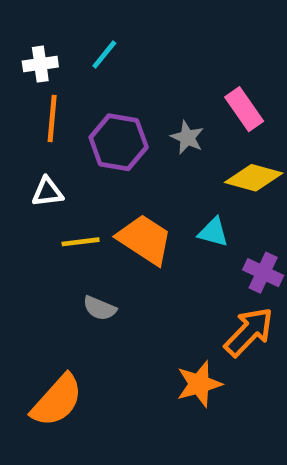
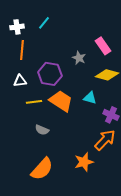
purple hexagon: (119, 142) -> (50, 74), moved
orange semicircle: (57, 401) -> (42, 169), moved

